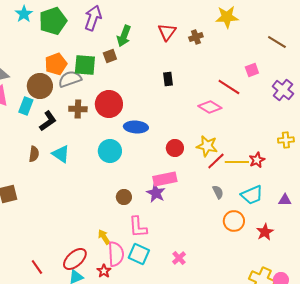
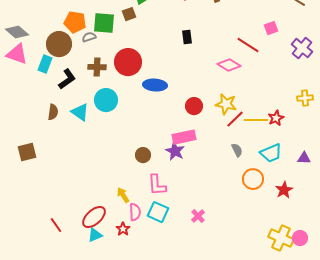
orange pentagon: (56, 64) -> (75, 22), turned 30
gray semicircle: (70, 79) -> (89, 37), size x0.6
cyan circle: (110, 151) -> (106, 100), moved
pink semicircle: (116, 254) -> (135, 212), size x0.7

